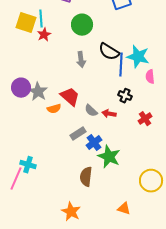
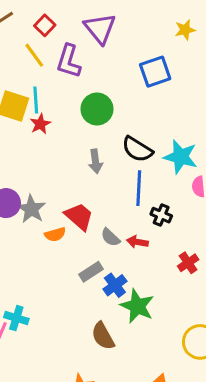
blue line: (121, 65) -> (139, 188), moved
red cross: (145, 119) -> (188, 263), moved
brown semicircle: (86, 177) -> (103, 336), turned -36

